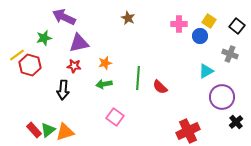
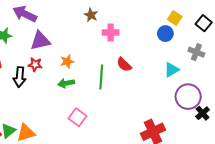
pink cross: (179, 24) -> (111, 33), moved
red semicircle: (160, 87) -> (124, 65), moved
black arrow: (63, 90) -> (20, 77), moved
black cross: (236, 122) -> (203, 113), moved

